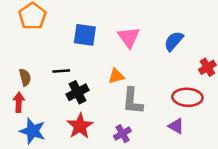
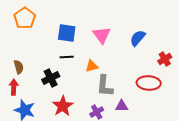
black line: (61, 71) -> (67, 57), moved
black cross: (77, 92) -> (51, 78), moved
purple triangle: (176, 126) -> (122, 106), moved, turned -32

